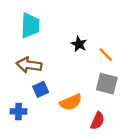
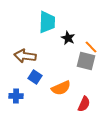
cyan trapezoid: (30, 26) -> (47, 22), moved
gray square: (107, 84) -> (86, 61), moved
blue square: (41, 89) -> (35, 77), turned -32

